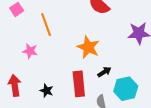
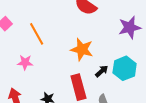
cyan hexagon: (126, 89) -> (125, 68), moved

